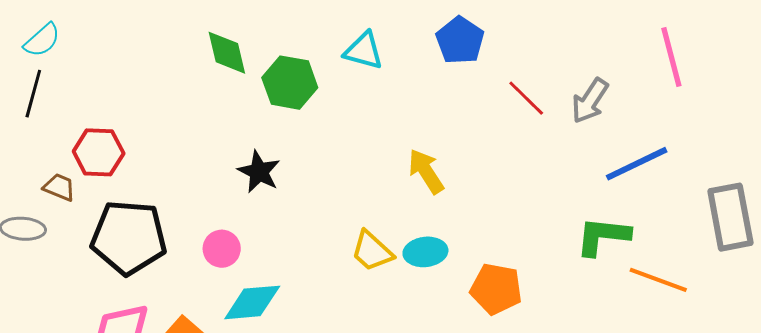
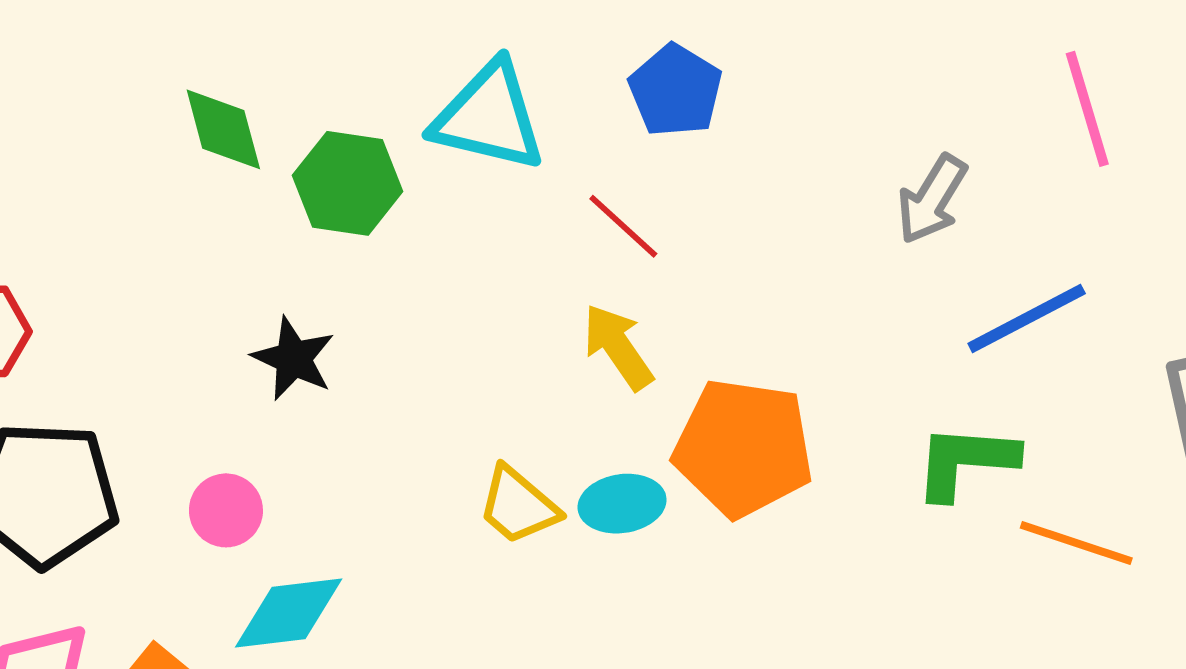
cyan triangle: (364, 51) -> (489, 117), size x1.5
red line: (526, 98) -> (623, 226), moved
orange pentagon: (496, 289) -> (743, 448), moved, size x1.4

